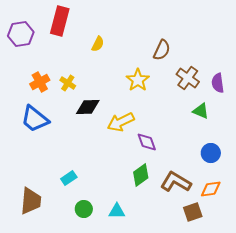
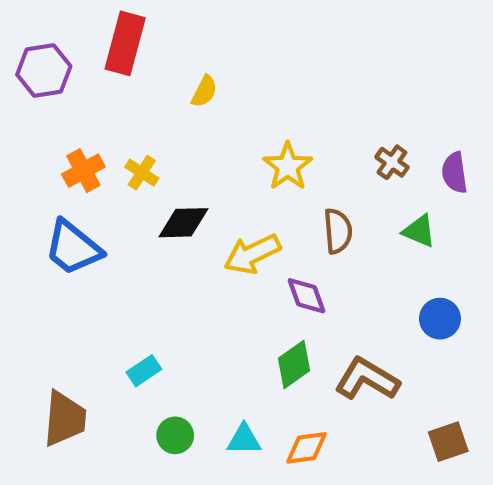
brown semicircle: (162, 50) -> (338, 231), moved, turned -30
brown cross: (188, 78) -> (392, 162), size x0.7
orange diamond: (211, 189) -> (307, 448), moved
brown square: (193, 212) -> (448, 442), moved

